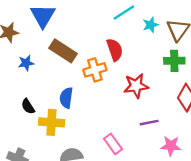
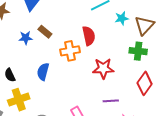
brown rectangle: (63, 51) -> (45, 32), size x0.6
blue star: (26, 63) -> (26, 38), moved
yellow cross: (51, 122) -> (19, 100), moved, turned -30

